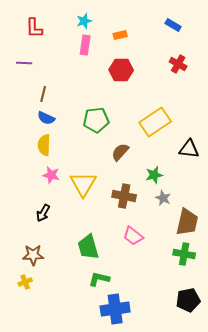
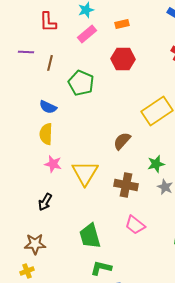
red L-shape: (34, 28) -> (48, 22), moved
pink rectangle: (85, 45) -> (87, 34), turned 42
brown line: (43, 94) -> (50, 63), moved
green pentagon: (96, 120) -> (81, 83), moved, turned 30

